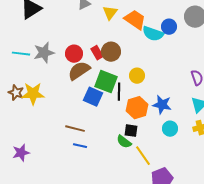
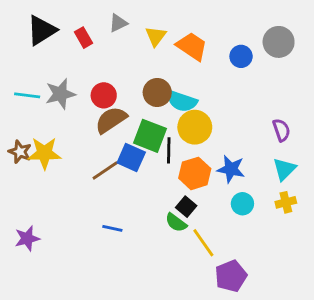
cyan semicircle: (153, 34) -> (182, 101), moved
red rectangle: (97, 53) -> (83, 38), moved
yellow circle: (137, 76) -> (195, 127), size x1.5
brown line: (75, 129) -> (105, 171), moved, turned -48
black square: (131, 131) -> (186, 207), turned 32

